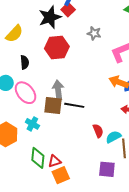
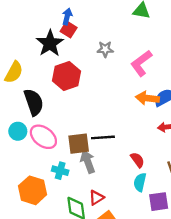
black semicircle: (25, 62) -> (34, 102), size x1.6
gray arrow: (58, 90) -> (88, 162), moved
cyan semicircle: (113, 137) -> (140, 182), moved, turned -35
red triangle: (55, 161) -> (96, 198), moved

